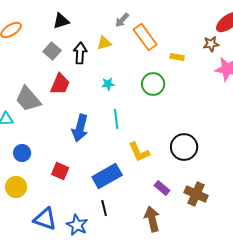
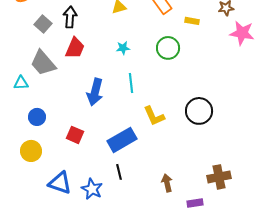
gray square: (52, 51) -> (43, 24), moved
black arrow: (80, 53) -> (70, 17), moved
purple rectangle: (162, 188) -> (195, 203), moved, turned -49
brown cross: (196, 194) -> (219, 177), moved, turned -35
brown arrow: (152, 219) -> (167, 183), size x0.7

